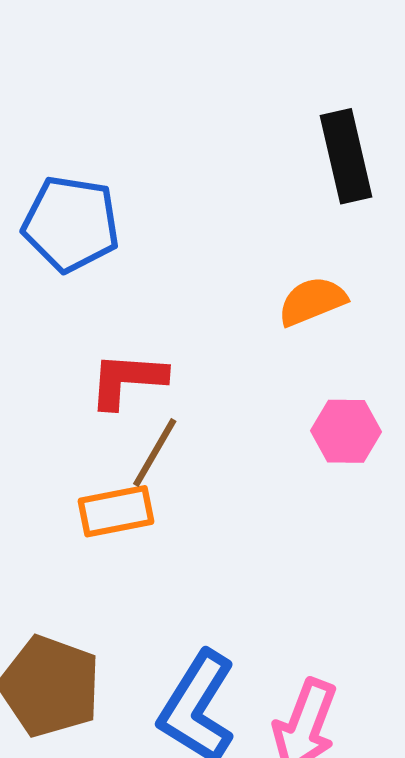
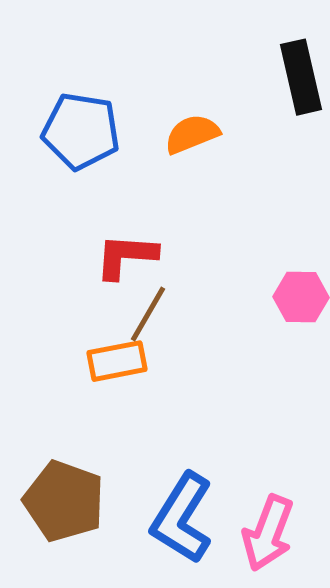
orange semicircle: (312, 301) -> (192, 134), moved

